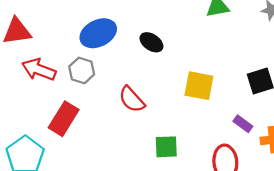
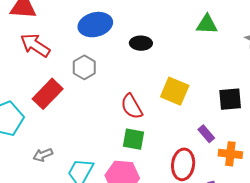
black ellipse: (151, 42) -> (141, 43), turned -45
gray hexagon: (82, 70) -> (84, 67), moved
red semicircle: (132, 99) -> (132, 106), moved

